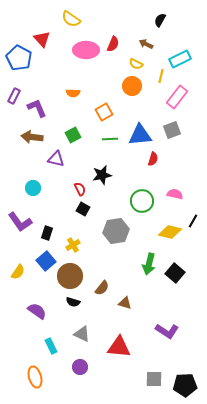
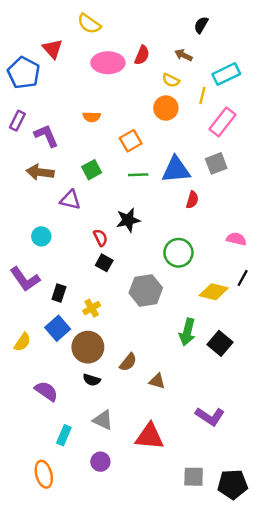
pink semicircle: (175, 194) -> (236, 239), moved
cyan rectangle: (51, 346) -> (64, 435), turned 49

